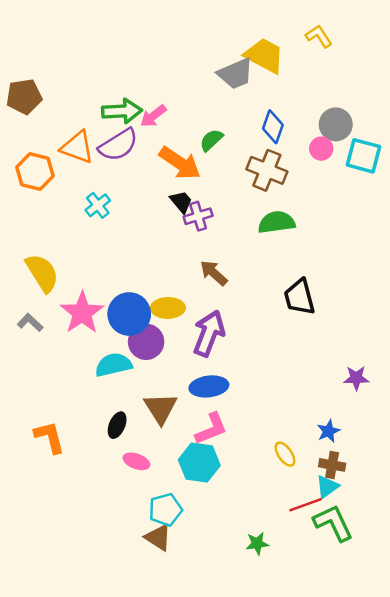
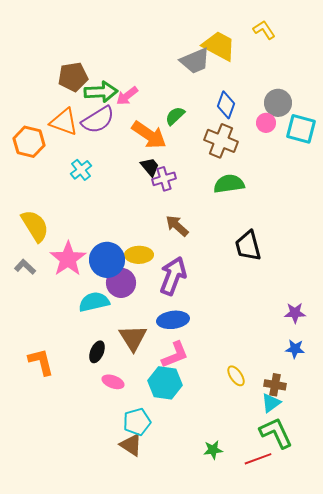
brown pentagon: (24, 97) -> (73, 77), moved
blue star: (328, 431) -> (295, 349), moved, turned 30
red line: (306, 505) -> (258, 459), moved

